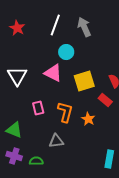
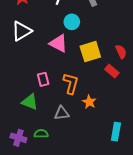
white triangle: (17, 76) -> (22, 31), moved, turned 30
orange star: (88, 119) -> (89, 102), moved
green triangle: (14, 130) -> (30, 102), moved
purple cross: (14, 156) -> (18, 138), moved

